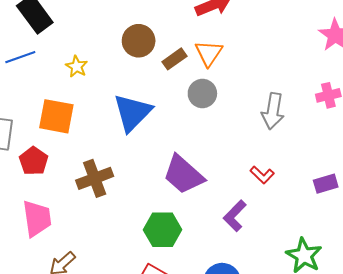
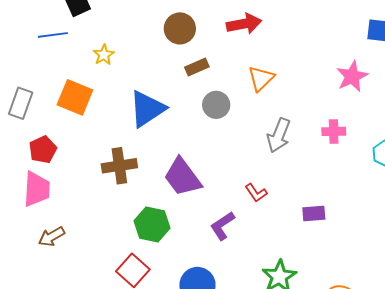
brown circle: (139, 41) -> (180, 28), moved
orange triangle: (209, 53) -> (261, 78), moved
red pentagon: (34, 161) -> (43, 150), moved
brown cross: (95, 178) -> (119, 166), moved

